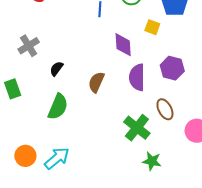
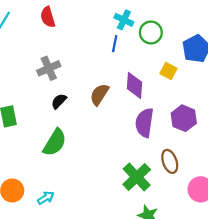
gray cross: (29, 46) -> (49, 68), moved
brown semicircle: (96, 82) -> (99, 94), moved
cyan arrow: (57, 158) -> (46, 198), size x0.6

